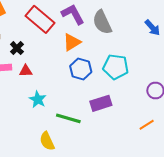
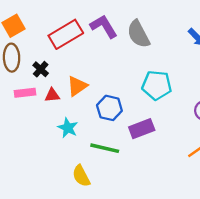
red rectangle: (40, 19) -> (66, 34), turned -68
orange triangle: (72, 42) -> (77, 86), moved
blue hexagon: (81, 69) -> (109, 108), moved

